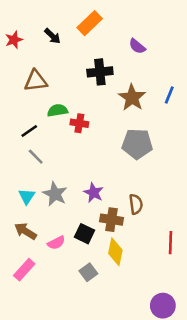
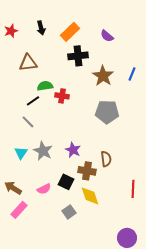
orange rectangle: (90, 23) -> (70, 32), moved
black arrow: (52, 36) -> (41, 28), turned 32
black line: (29, 131) -> (33, 101), moved
brown arrow: (25, 231) -> (13, 188), moved
yellow diamond: (115, 252) -> (90, 196), turned -30

